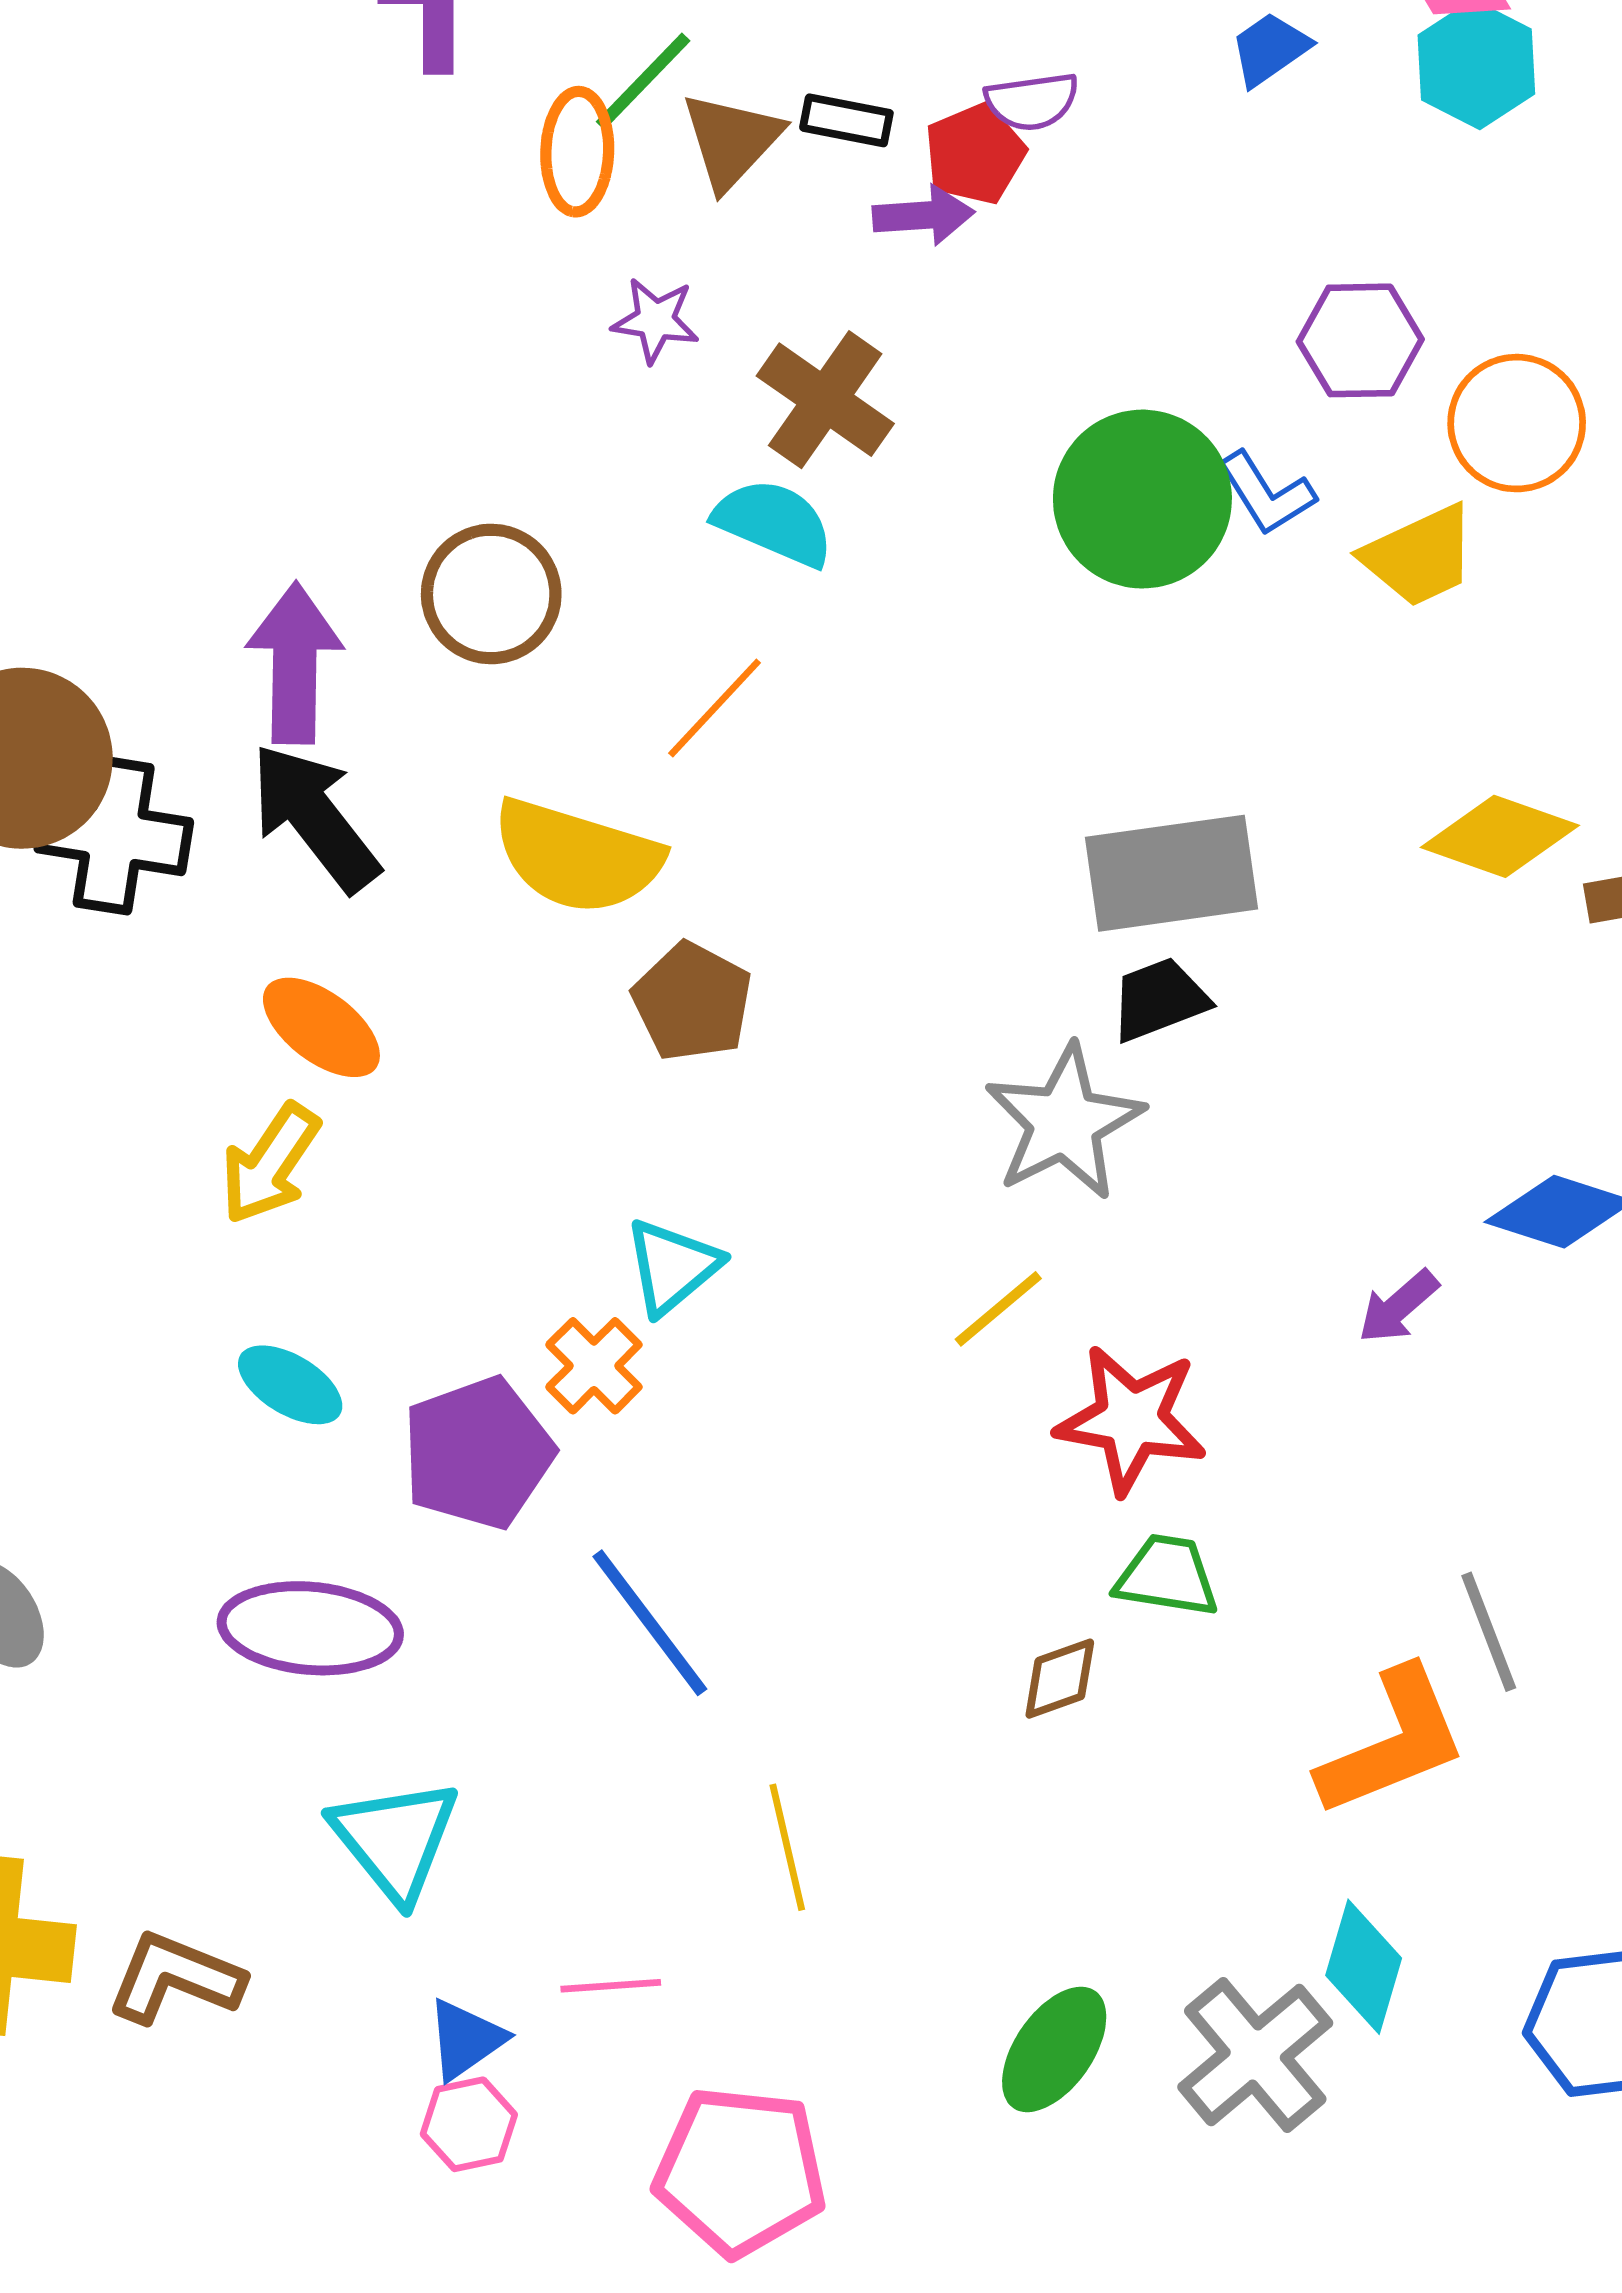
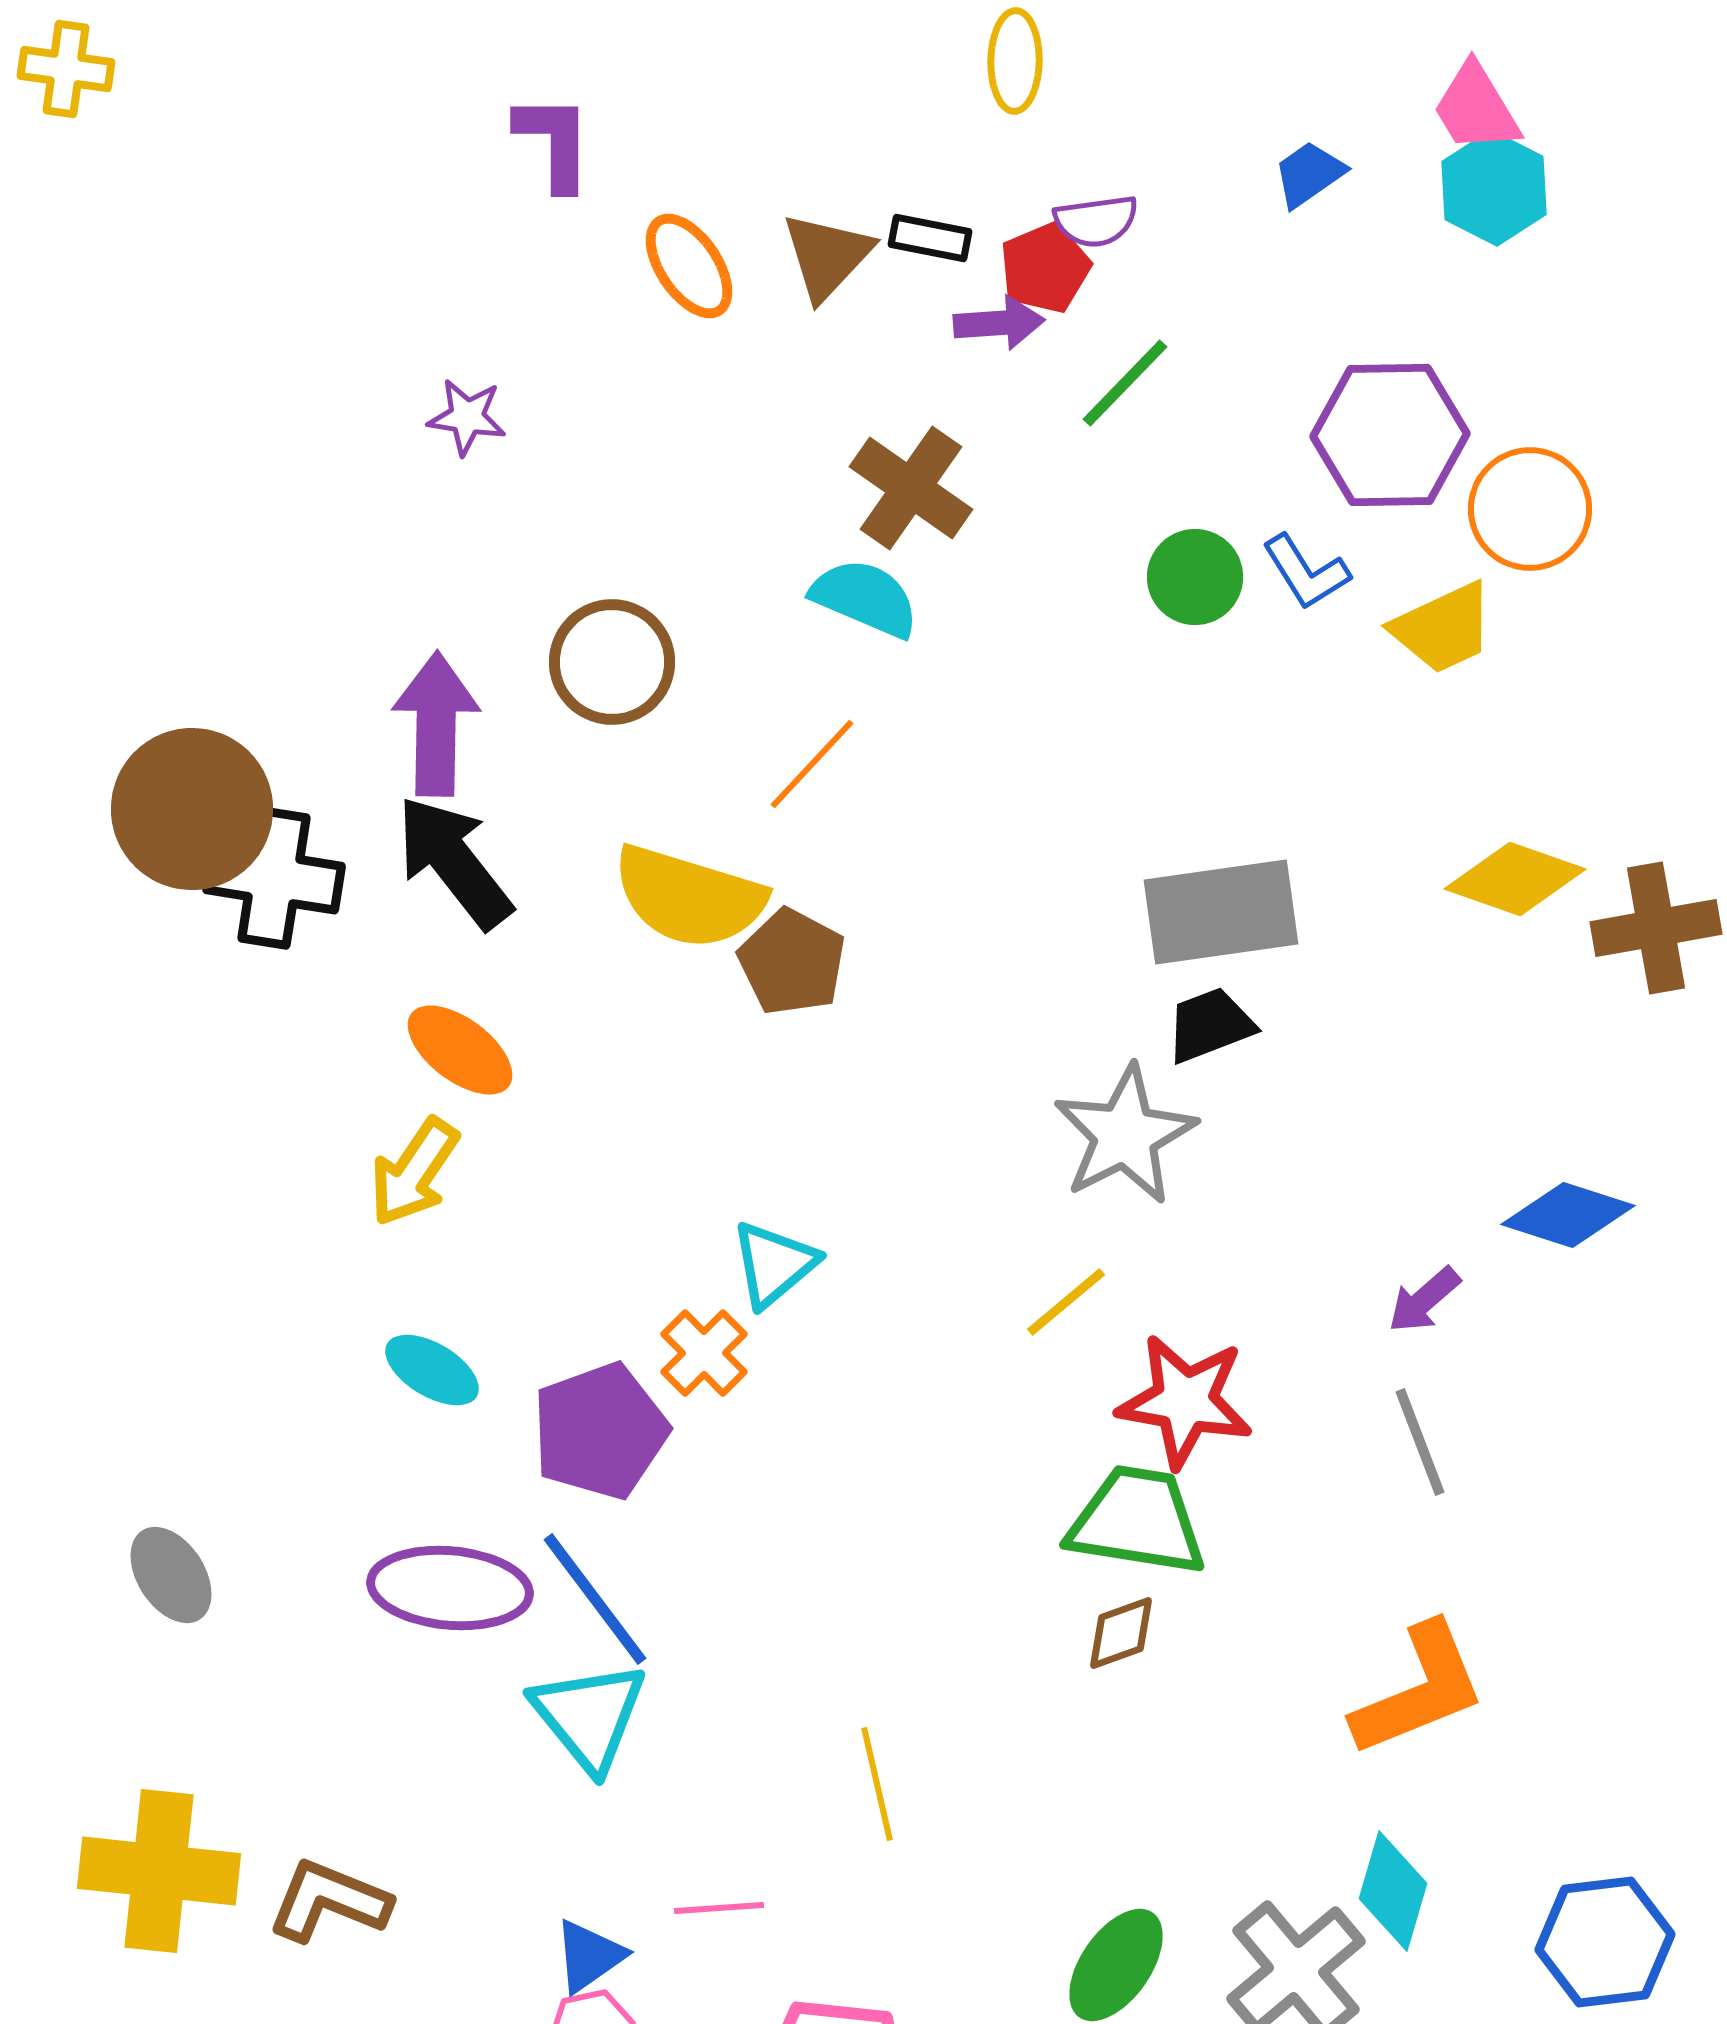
green line: (643, 81) -> (1125, 383), moved
orange ellipse: (577, 152) -> (689, 266), turned -36
purple star: (655, 320) -> (467, 417), moved
purple hexagon: (1360, 340) -> (1390, 435), size x1.4
green circle: (1142, 499) -> (1195, 577), size x0.6
brown pentagon: (692, 1002) -> (792, 962), moved
green trapezoid: (1167, 1576) -> (1137, 1521), moved, size x1.5
blue line: (650, 1623) -> (595, 1599), moved
gray line: (1489, 1632) -> (1420, 1442), moved
cyan triangle: (395, 1839) -> (589, 1716), moved

